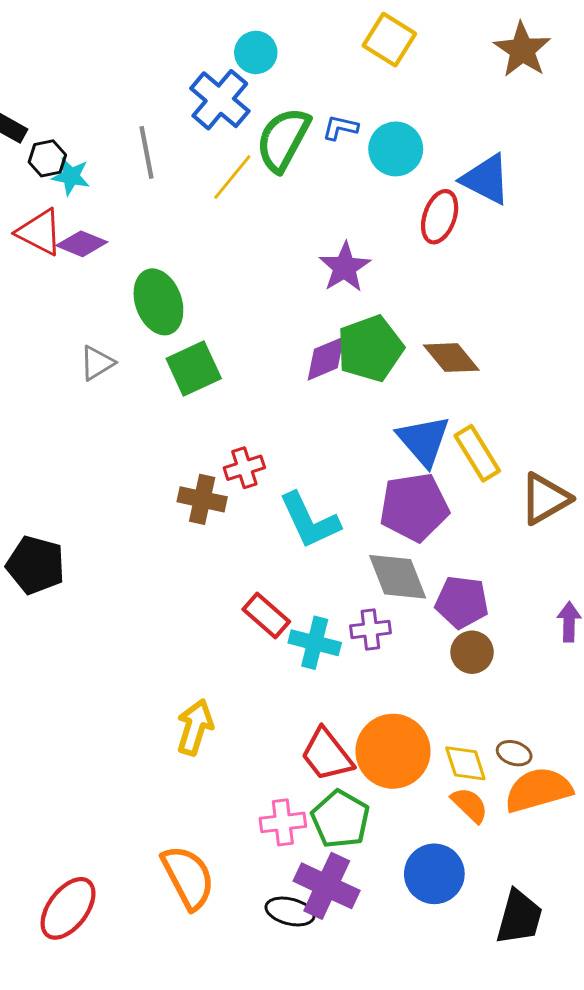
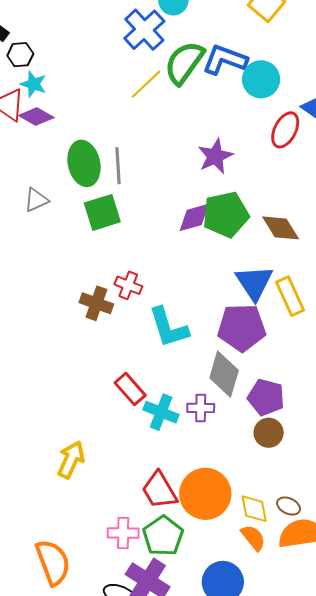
blue L-shape: (340, 128) -> (225, 60), size x1.8
gray line: (147, 152) -> (118, 166), moved
cyan star: (71, 176) -> (33, 84), moved
red cross: (244, 468) -> (128, 285), turned 32
gray diamond: (398, 577) -> (224, 374), turned 30

